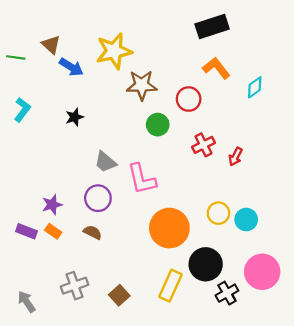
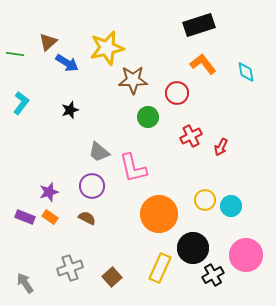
brown triangle: (51, 45) -> (48, 42), turned 36
cyan diamond: (255, 87) -> (246, 72), moved, turned -65

